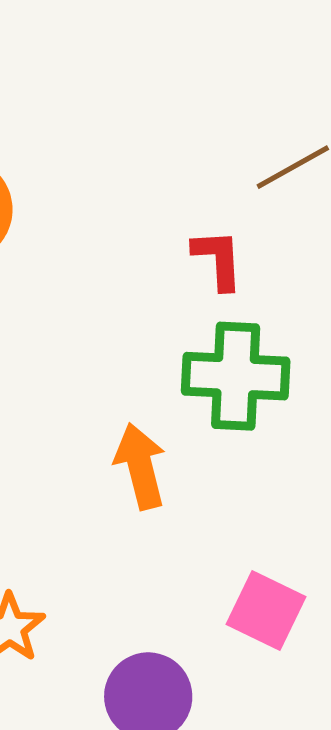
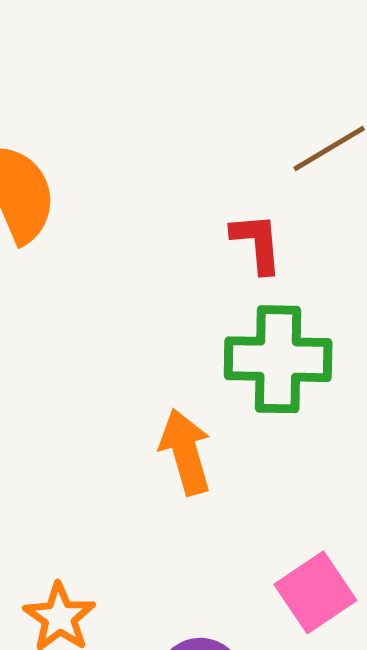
pink square: (266, 610) -> (315, 592), turned 32

